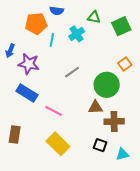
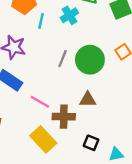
gray line: (72, 72) -> (63, 59), turned -35
green circle: (107, 85) -> (90, 60), moved
brown cross: (114, 122) -> (64, 117), moved

